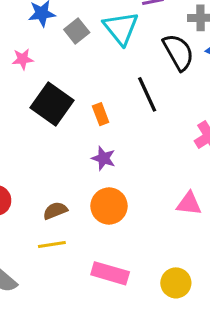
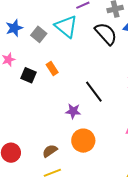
black line: (147, 94) -> (94, 92), moved
black square: (52, 104) -> (29, 75), moved, size x0.6
orange rectangle: (101, 114) -> (52, 69), moved

